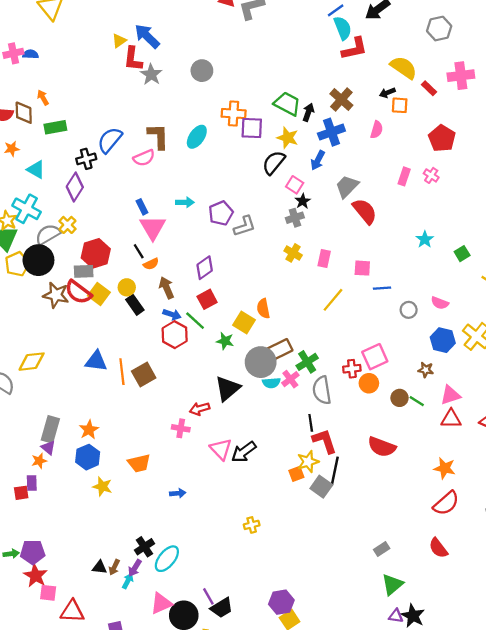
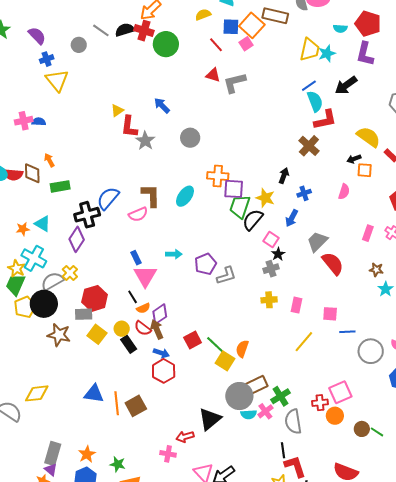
blue arrow: (147, 36) -> (162, 106), moved, size x0.7
brown cross: (341, 100) -> (309, 146), moved
green trapezoid: (287, 104) -> (240, 207), moved, turned -100
blue cross: (331, 132) -> (304, 193), size x0.6
orange star: (12, 149) -> (23, 229), moved
black cross: (86, 159) -> (87, 215), size x1.4
yellow cross: (293, 253) -> (269, 300), turned -35
purple diamond: (205, 268) -> (160, 314), moved
red semicircle: (78, 292) -> (143, 328), moved, size x0.7
orange semicircle: (263, 309) -> (242, 349), turned 30
gray circle: (409, 310) -> (371, 351), size x1.6
green line: (195, 321) -> (215, 345), moved
green star: (225, 341) -> (118, 464), moved
brown star: (426, 370) -> (376, 270), moved

